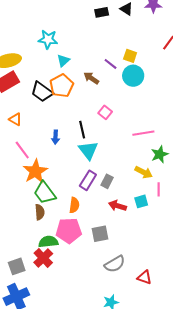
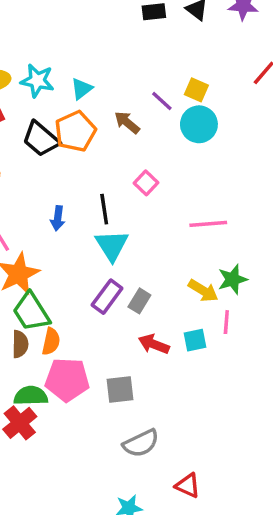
cyan star: (48, 39) -> (37, 81), moved
green star: (160, 154) -> (233, 279), moved
orange semicircle: (74, 205) -> (51, 341), moved
red triangle: (144, 277) -> (188, 486), moved

